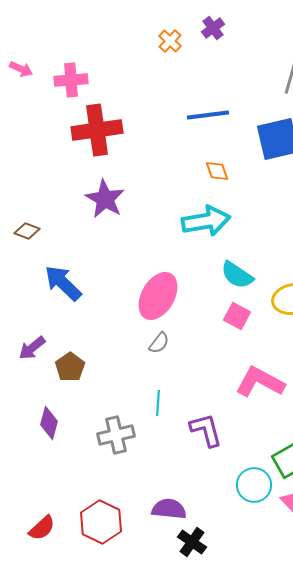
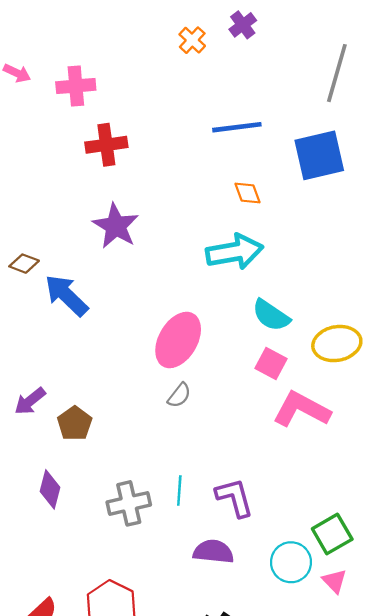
red cross: (97, 130) -> (106, 145), size x0.7
blue arrow: (63, 283) -> (66, 295), moved
pink L-shape: (260, 382) -> (302, 409), moved
cyan line: (158, 403) -> (179, 491), moved
purple semicircle: (169, 509) -> (213, 552), moved

